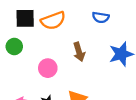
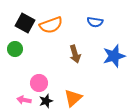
black square: (25, 18) -> (25, 23), turned 30
pink circle: (48, 68) -> (39, 83), moved

